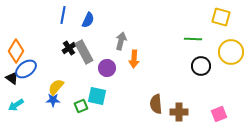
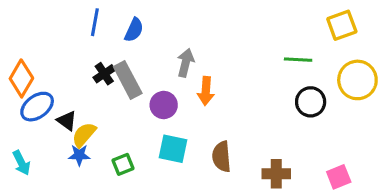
yellow square: (221, 17) -> (342, 25), turned -36
black triangle: (12, 78) -> (67, 121), moved
cyan square: (97, 96) -> (173, 149), moved
brown semicircle: (156, 104) -> (221, 157), moved
cyan arrow: (16, 105) -> (21, 163), turned -84

